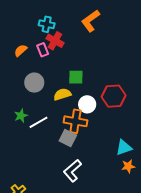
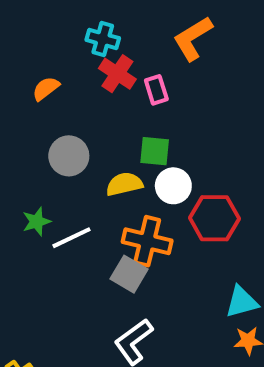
pink rectangle: (43, 50) -> (156, 90), moved
red hexagon: (114, 96) -> (214, 218), moved
white circle: (87, 104) -> (173, 186), moved

